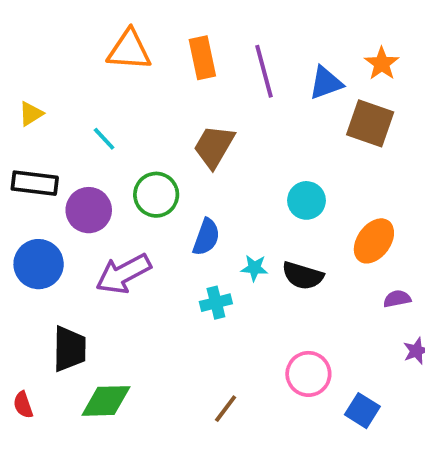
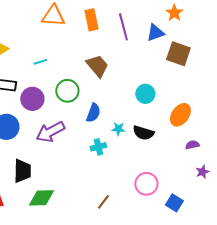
orange star: (382, 64) -> (174, 13), moved
cyan line: (104, 139) -> (40, 62), turned -64
brown trapezoid: (214, 146) -> (97, 66), turned 110

